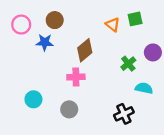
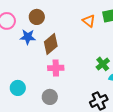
brown diamond: (85, 50) -> (51, 44), moved
green cross: (128, 64) -> (103, 64), moved

